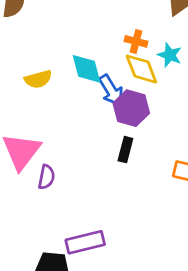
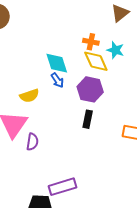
yellow semicircle: (38, 79) -> (29, 96), moved
blue arrow: (111, 90) -> (57, 80), moved, size x0.7

